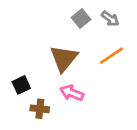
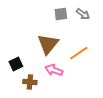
gray square: (81, 19) -> (61, 14), turned 32
orange line: (111, 56) -> (79, 53), moved

